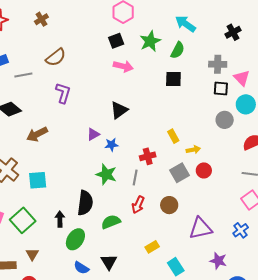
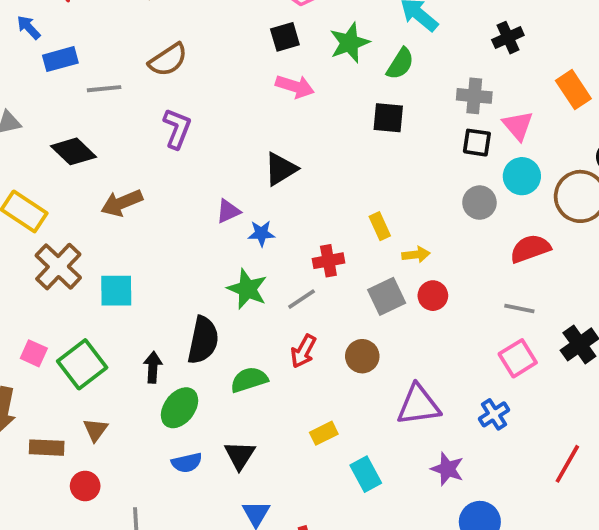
gray line: (135, 177) -> (302, 299), turned 42
blue semicircle: (81, 268) -> (187, 463), turned -49

